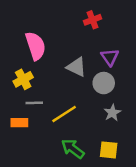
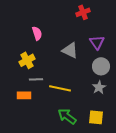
pink semicircle: (36, 46) -> (37, 33), size x0.6
gray circle: (104, 83) -> (101, 66), moved
yellow line: (64, 114) -> (60, 88), turned 45

